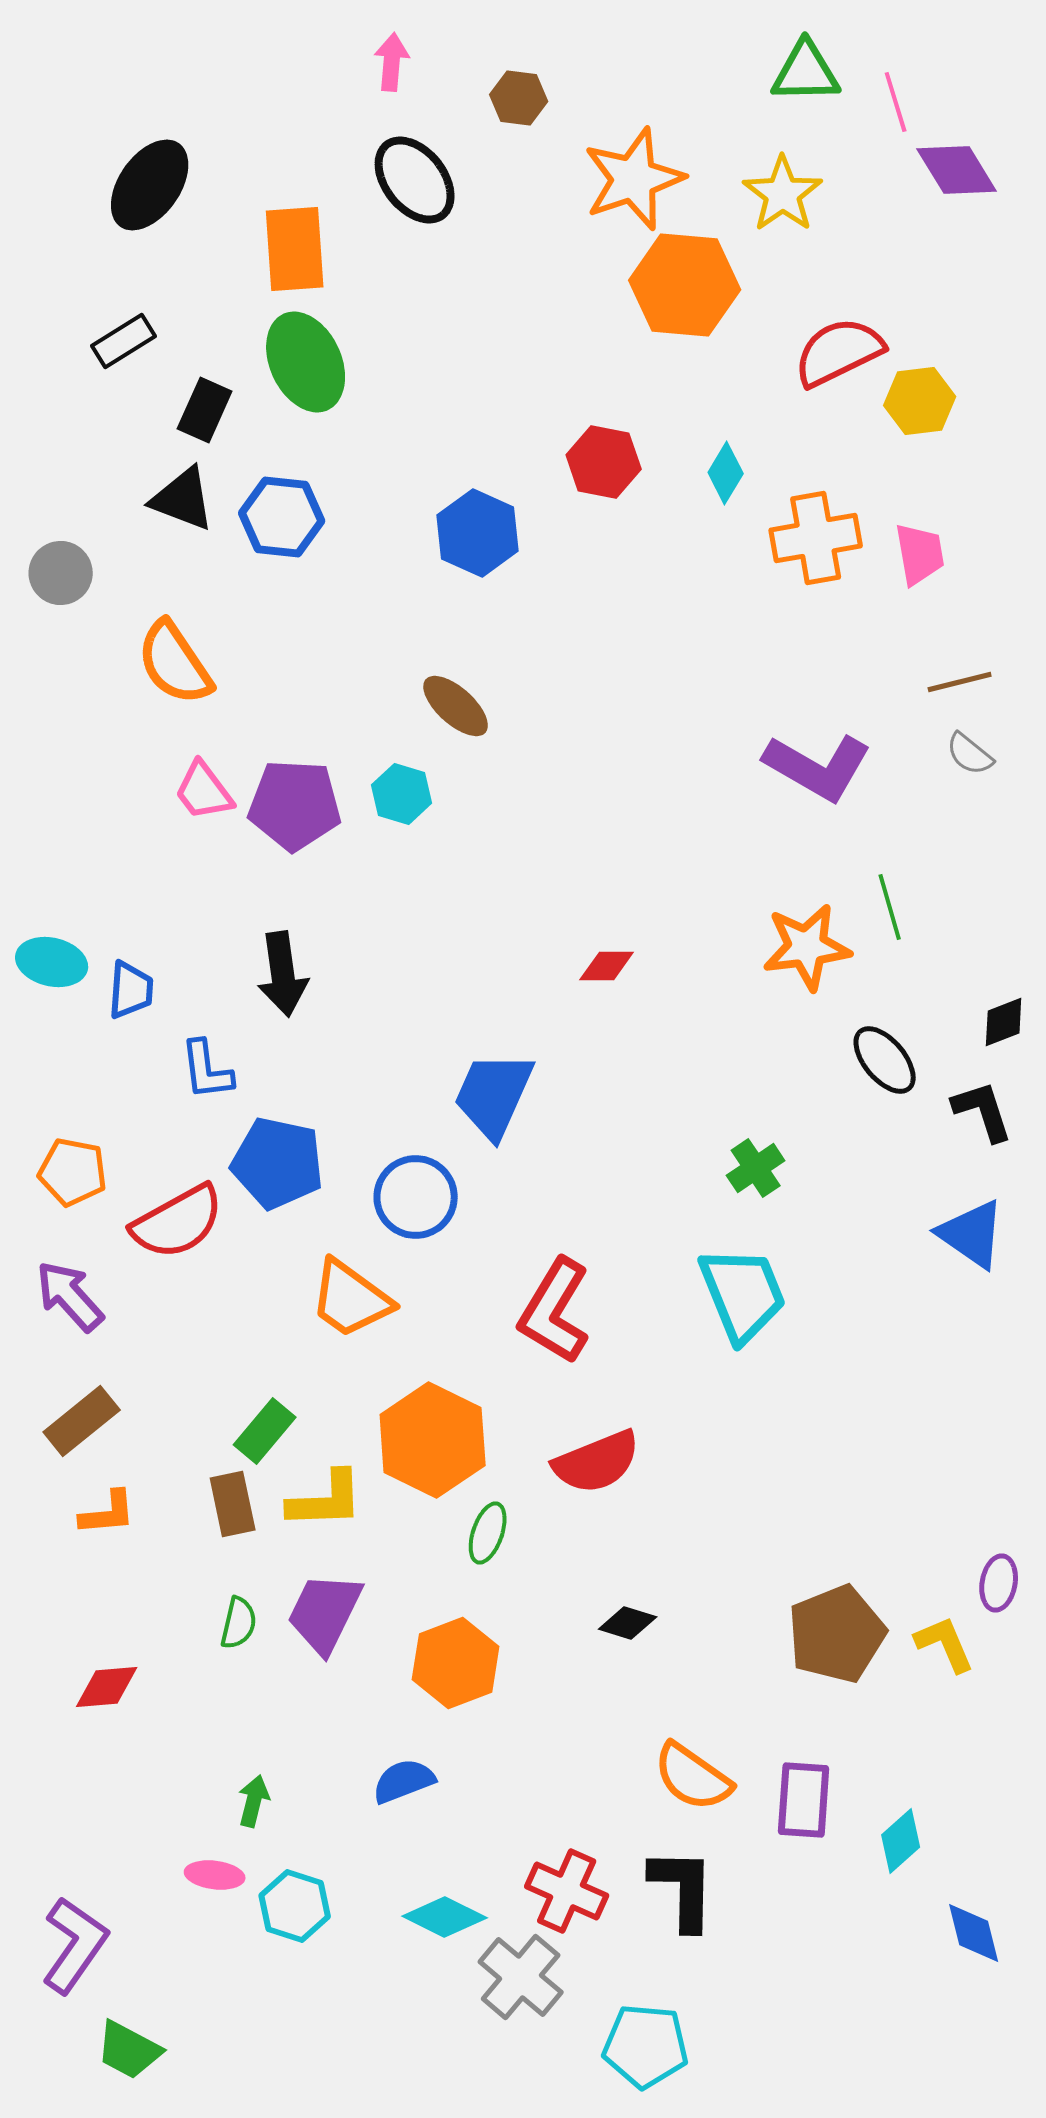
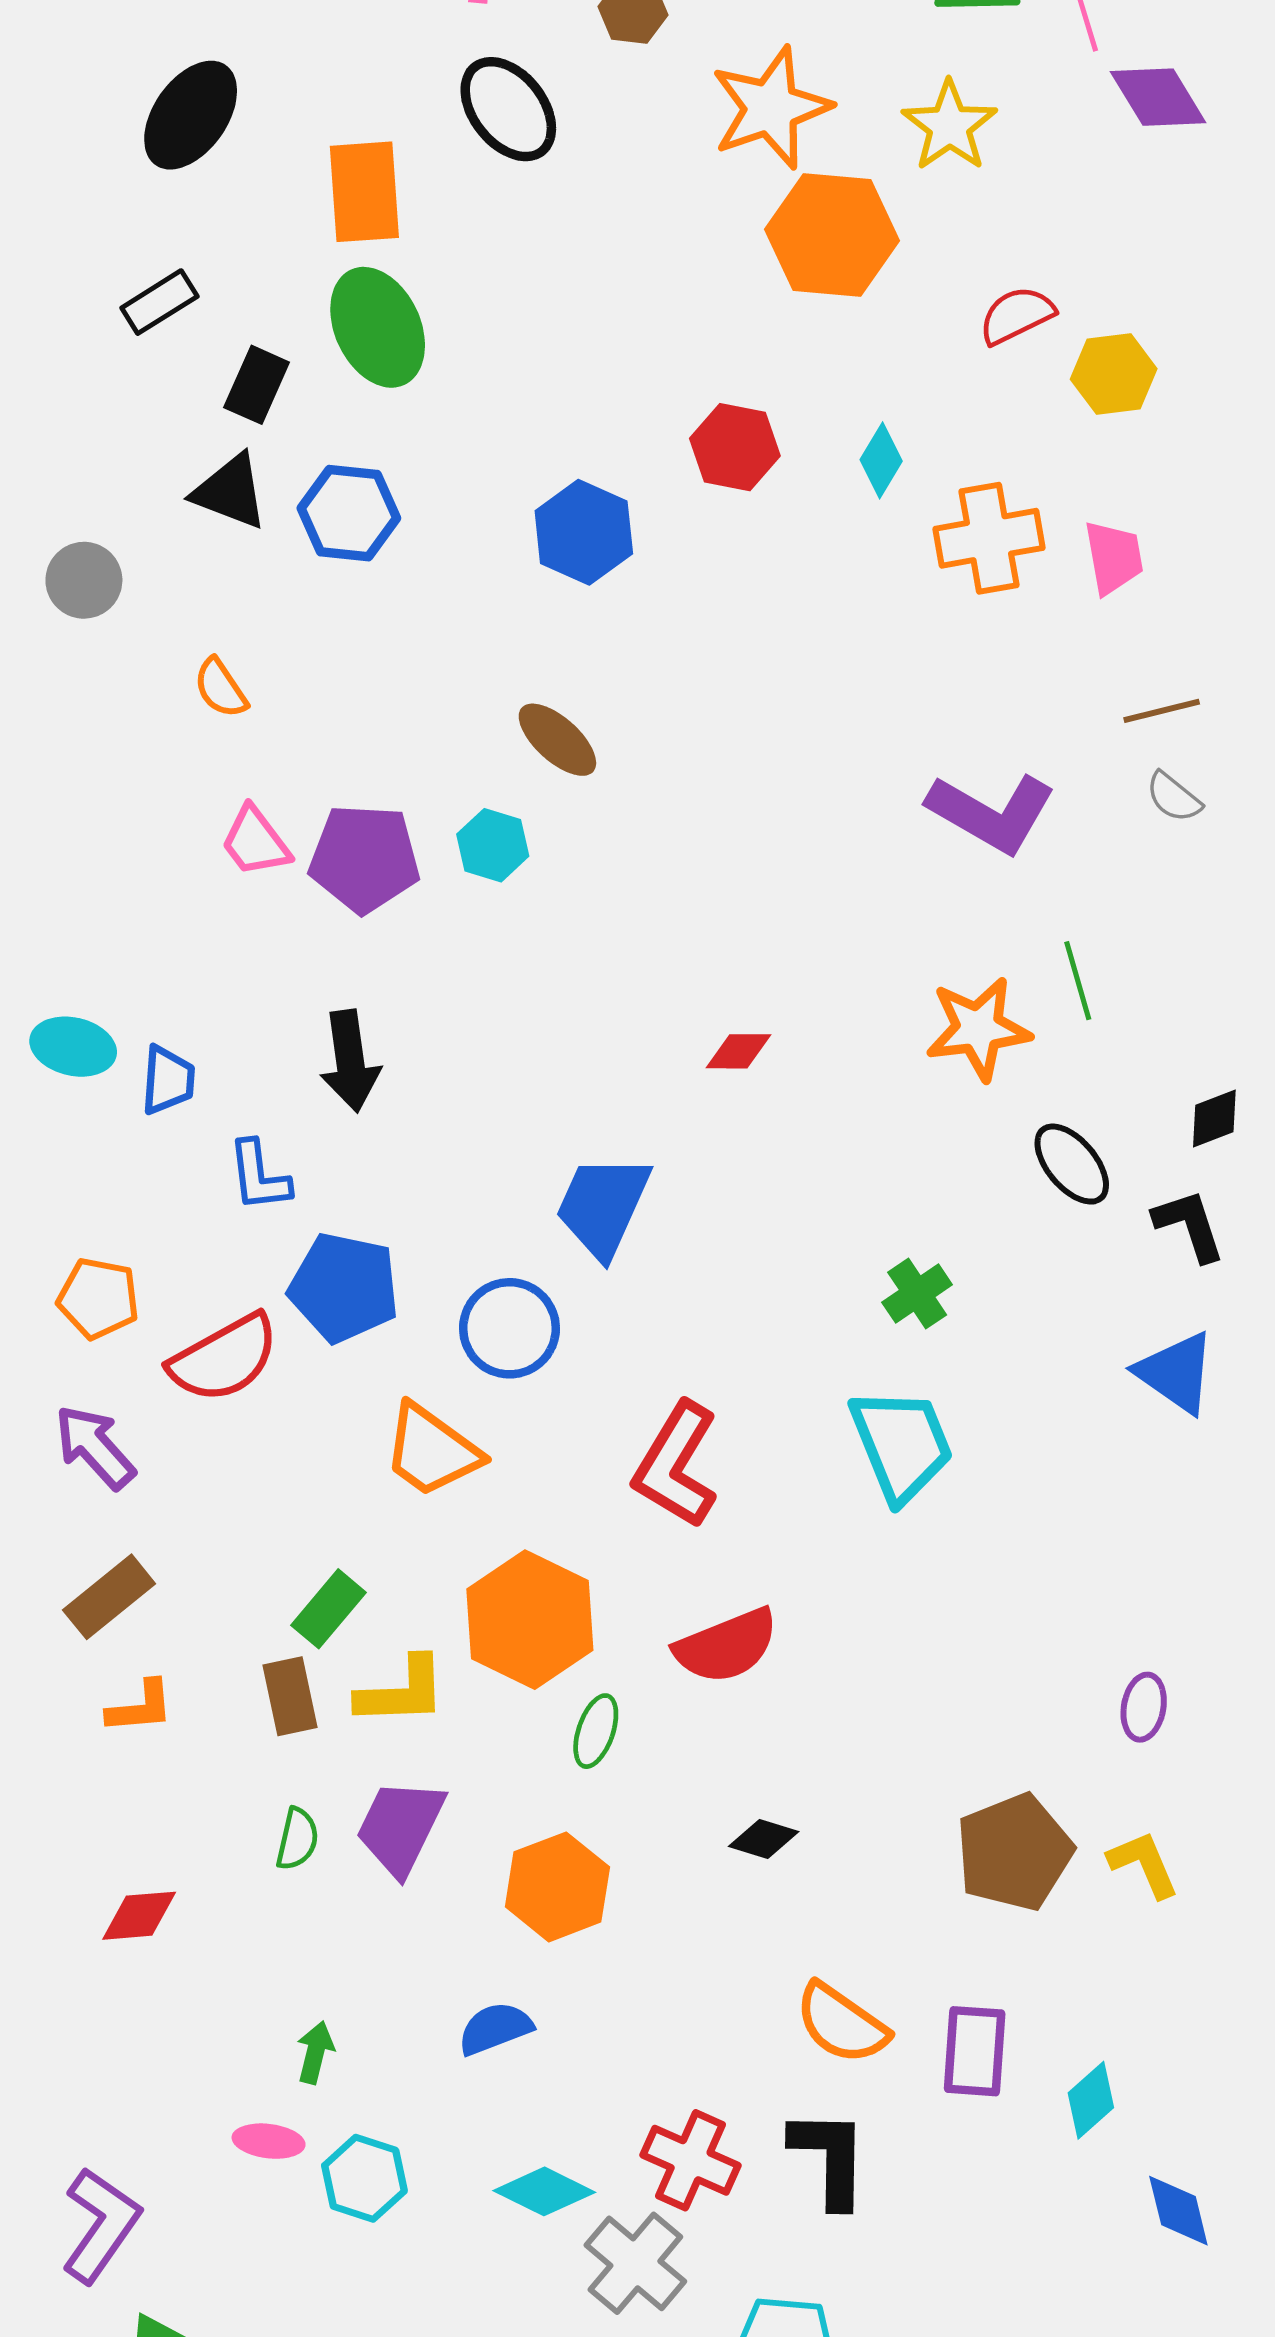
red semicircle: (839, 352) -> (1017, 315), size x0.7
orange semicircle: (175, 663) -> (221, 688), size x0.6
purple ellipse: (999, 1583) -> (1144, 1707), moved

